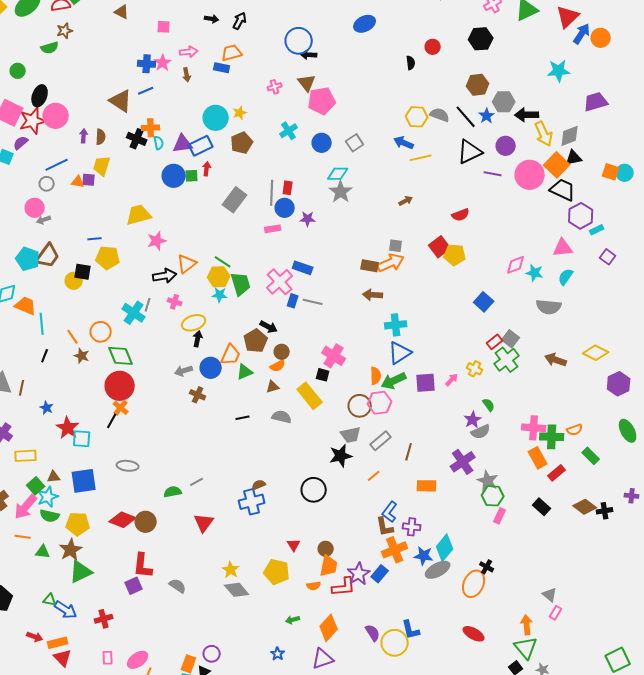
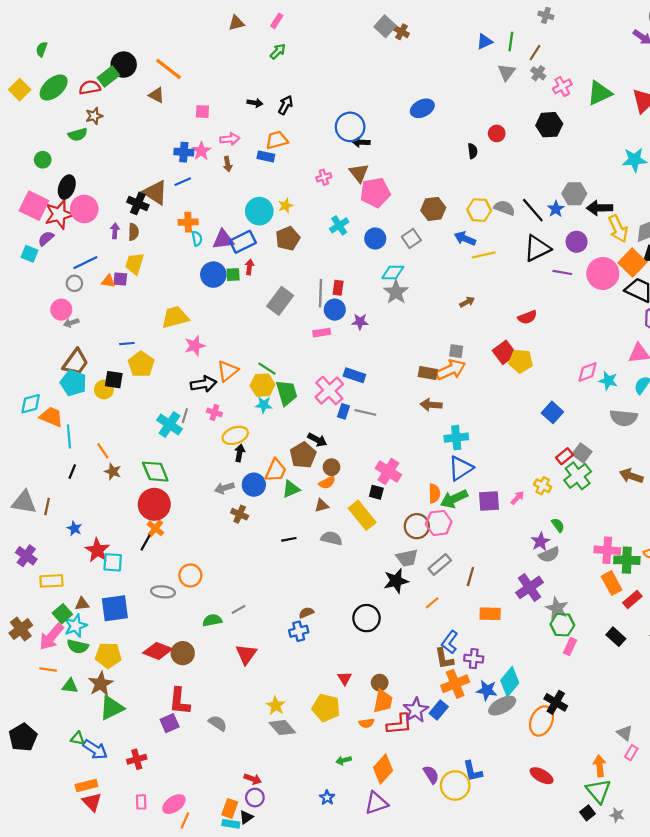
brown hexagon: (478, 85) -> (433, 209), moved
black cross: (137, 139) -> (138, 203), moved
yellow pentagon: (108, 258) -> (141, 364), turned 30
cyan pentagon: (28, 259) -> (73, 383), moved
orange circle: (101, 332) -> (190, 575), moved
blue cross: (252, 502) -> (299, 631), size x0.7
black cross: (487, 567) -> (556, 702), size x1.5
red arrow: (35, 637) -> (253, 779), moved

